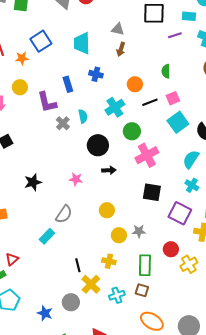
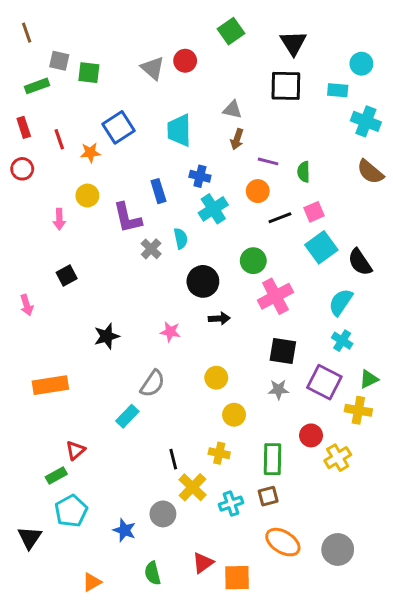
purple line: (175, 35) -> (268, 161), moved, turned 32
cyan cross: (115, 107) -> (213, 209), moved
gray star: (139, 231) -> (278, 390), moved
brown square: (142, 290) -> (268, 496), turned -32

